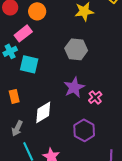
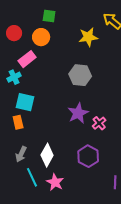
cyan square: (29, 64) -> (25, 102), moved
white diamond: (43, 112) -> (47, 155), moved, turned -30

